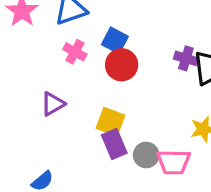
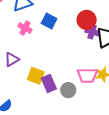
red circle: (122, 65) -> (87, 20), moved
yellow square: (111, 122) -> (36, 76), moved
pink trapezoid: (174, 162) -> (87, 75), moved

